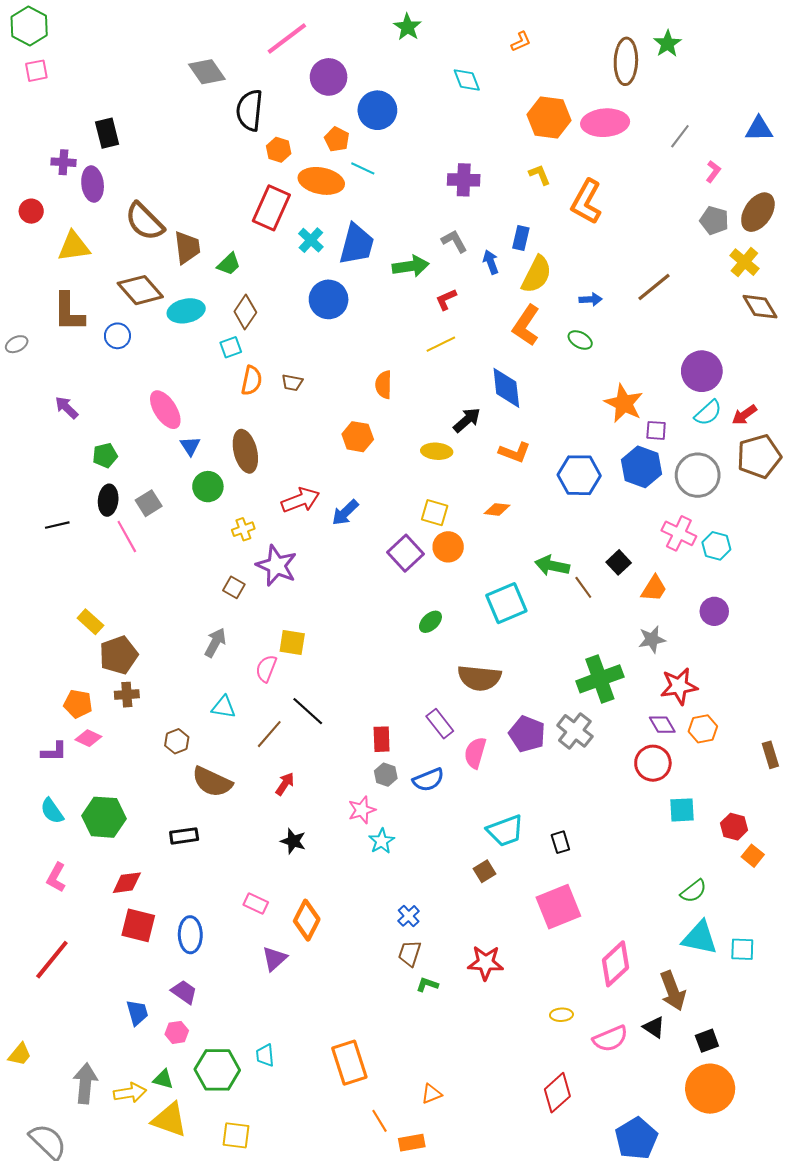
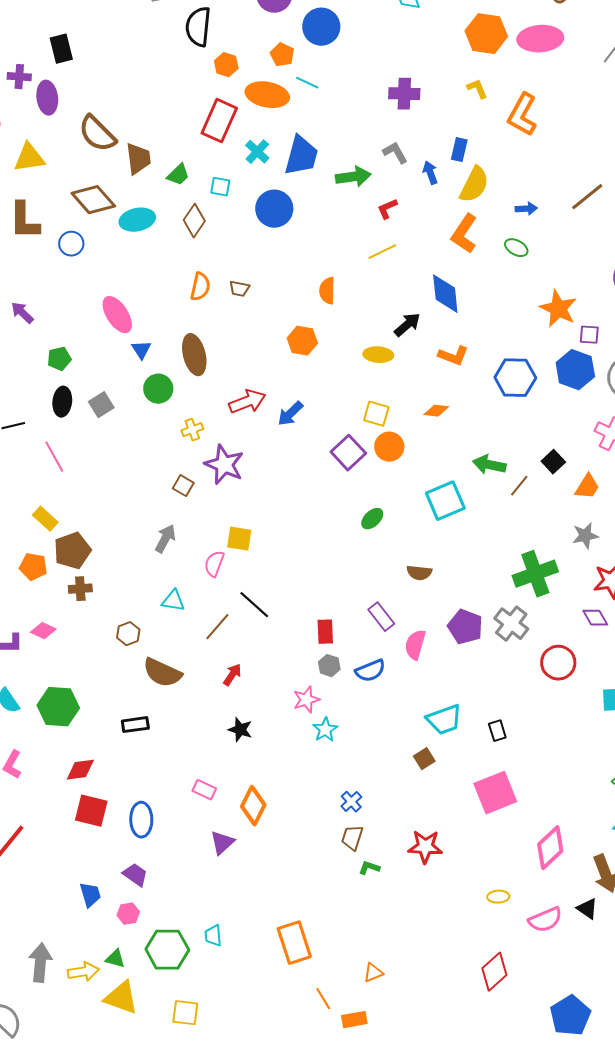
cyan square: (231, 347) -> (220, 187), moved, turned 30
pink line: (127, 536) -> (54, 457), moved
brown line: (583, 587) -> (519, 486), turned 75
brown semicircle: (479, 678) -> (419, 573), size x0.6
orange pentagon: (78, 704) -> (33, 567), moved
red circle: (653, 763) -> (558, 663), moved

